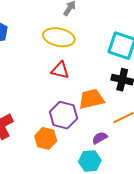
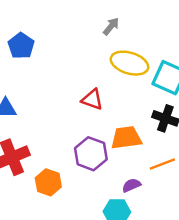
yellow ellipse: (59, 37) -> (129, 63), moved
orange hexagon: (46, 138) -> (48, 182), moved

